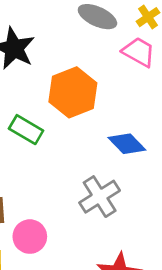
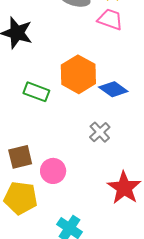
orange hexagon: (73, 92) -> (78, 74), moved
gray cross: (100, 197) -> (100, 132), size x0.7

